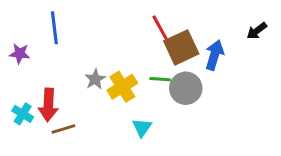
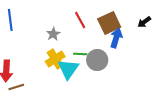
brown square: (181, 47) -> (109, 23), moved
gray star: (95, 79) -> (53, 34), moved
cyan triangle: (142, 127) -> (68, 69), moved, size x1.6

